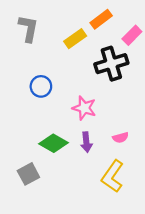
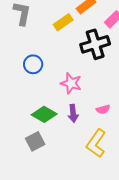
gray square: (28, 174) -> (35, 141), moved

